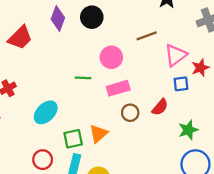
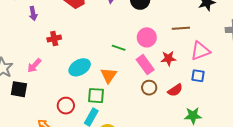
red star: (200, 68) -> (168, 58), moved
pink rectangle: (118, 88) -> (145, 65), turned 54
orange triangle: (98, 134) -> (109, 75), moved, turned -30

